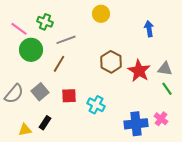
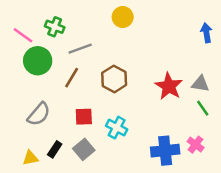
blue arrow: (149, 29) -> (206, 33), moved
brown hexagon: (111, 62) -> (114, 79), moved
gray square: (40, 92) -> (84, 149), moved
gray semicircle: (14, 94) -> (39, 114), moved

